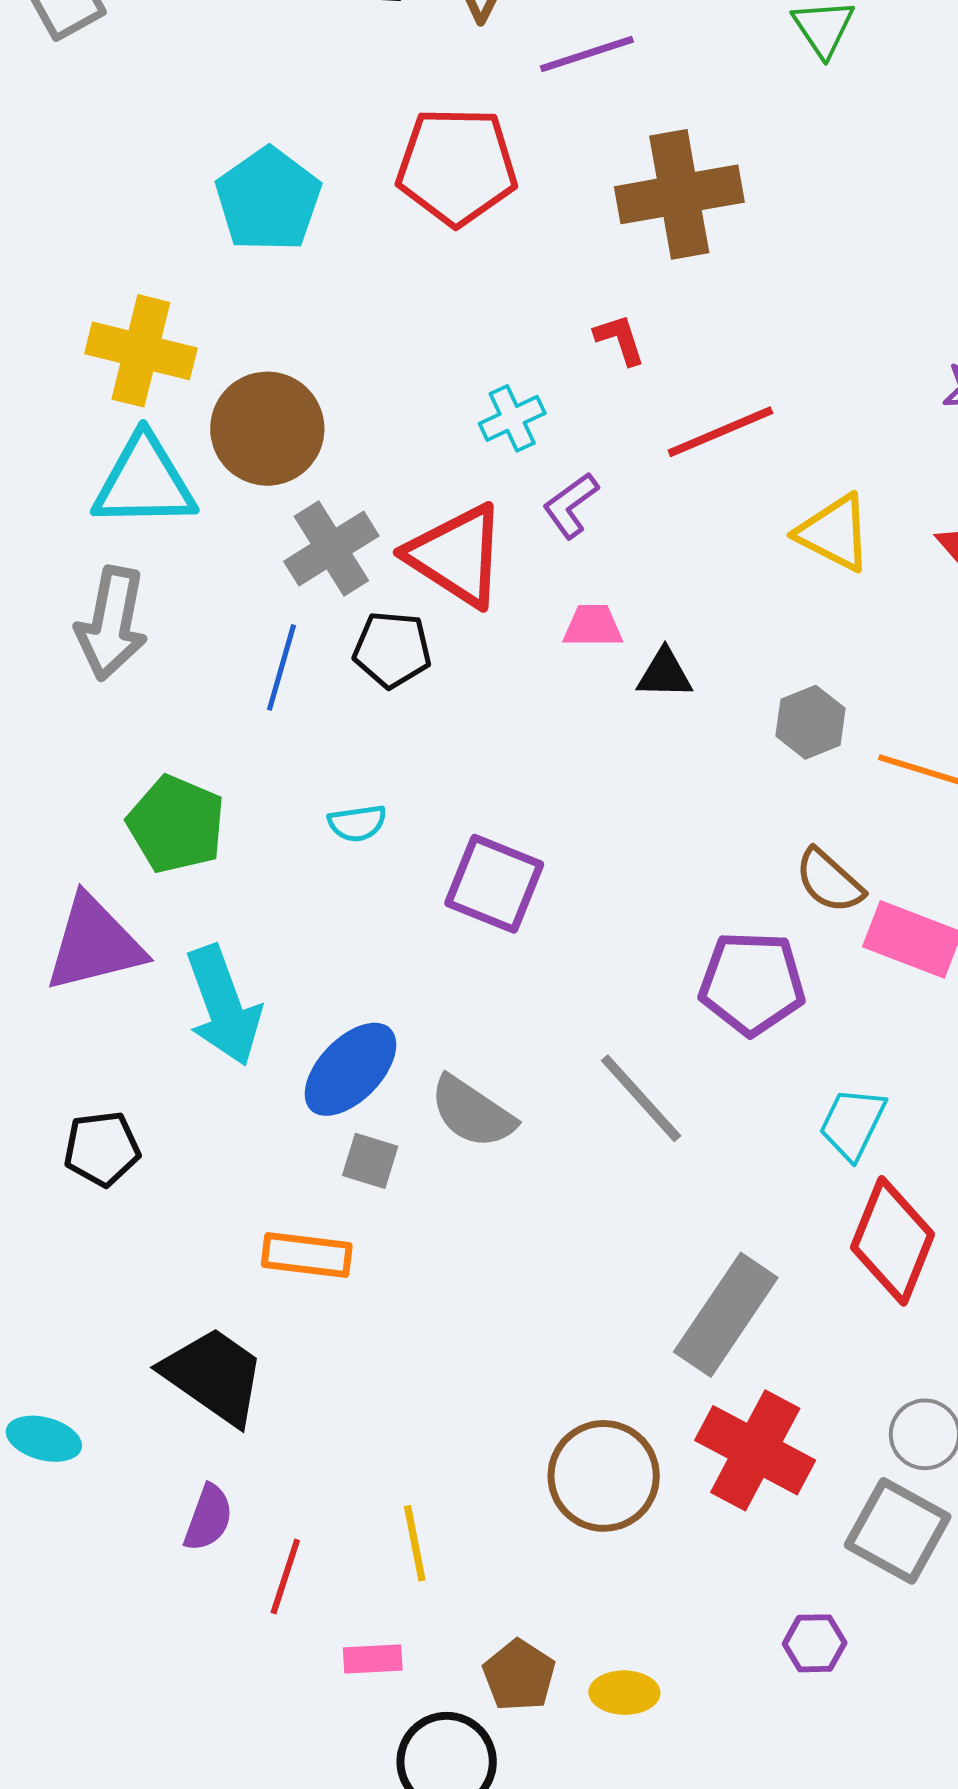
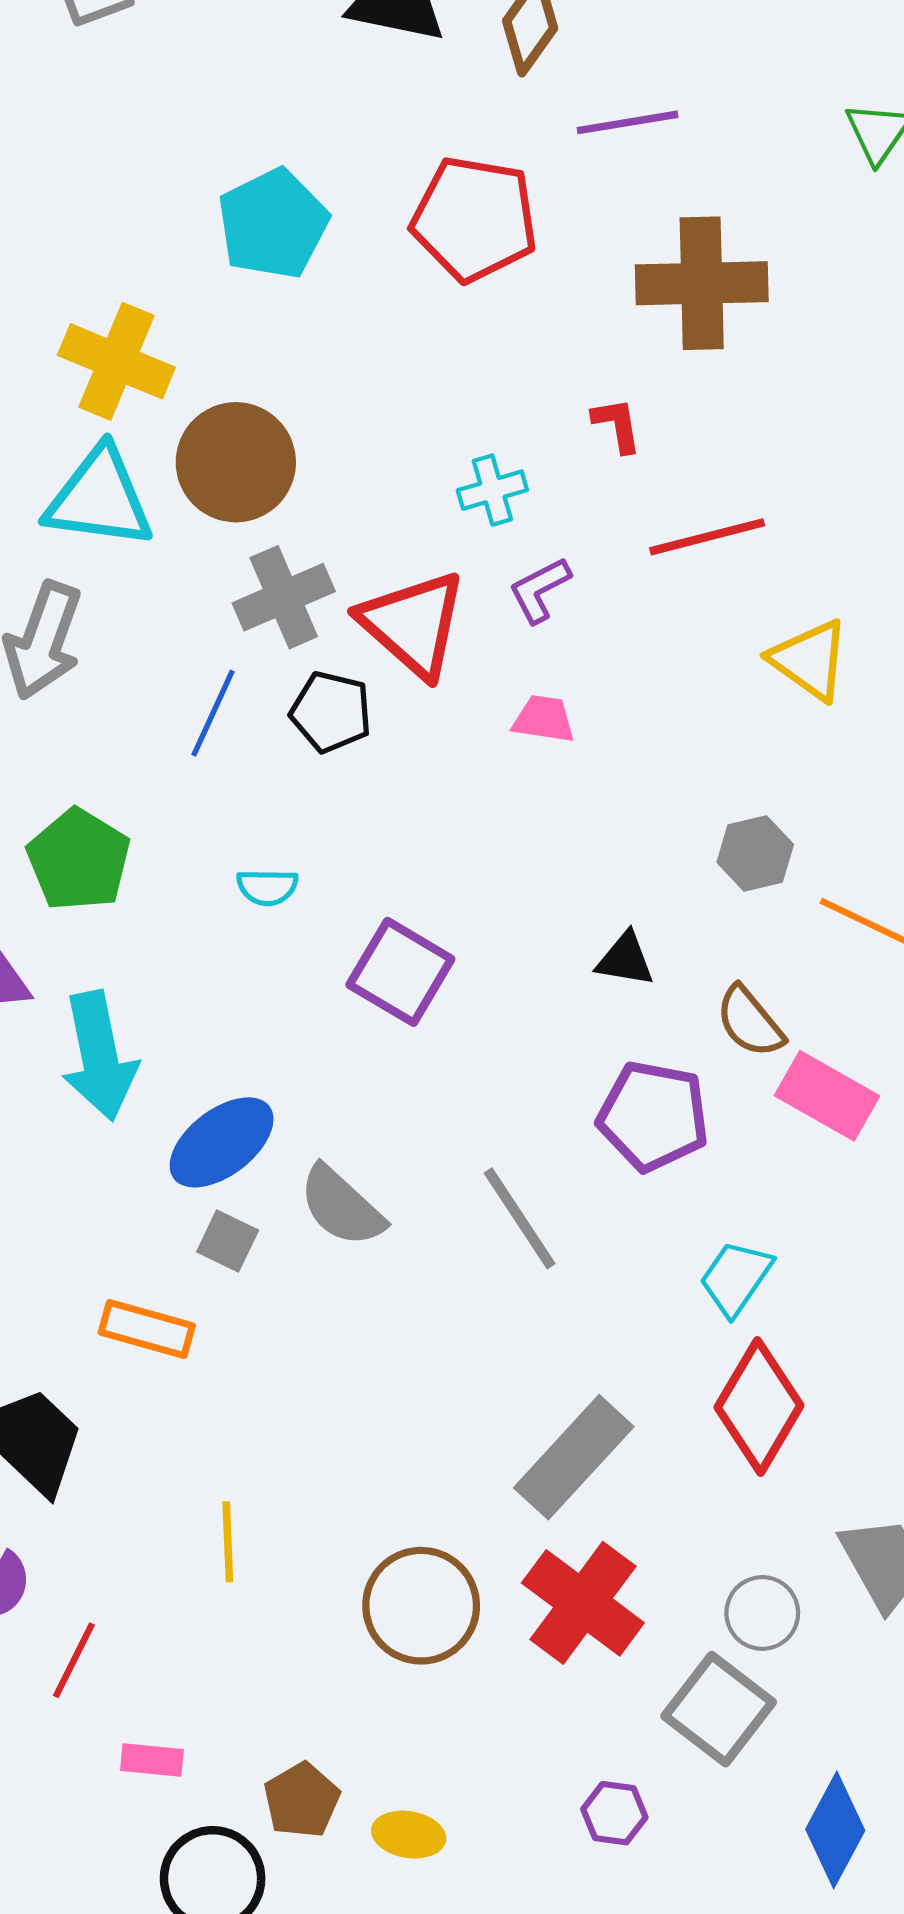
black triangle: (665, 674) -> (625, 959), moved
yellow line: (415, 1543) -> (228, 1542), moved

